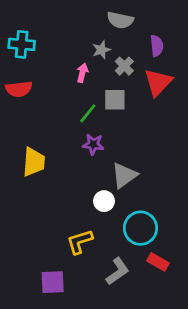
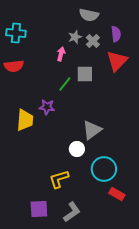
gray cross: (124, 66) -> (93, 41), moved
purple star: (93, 144) -> (47, 107), moved
gray L-shape: (118, 271) -> (72, 212), moved

